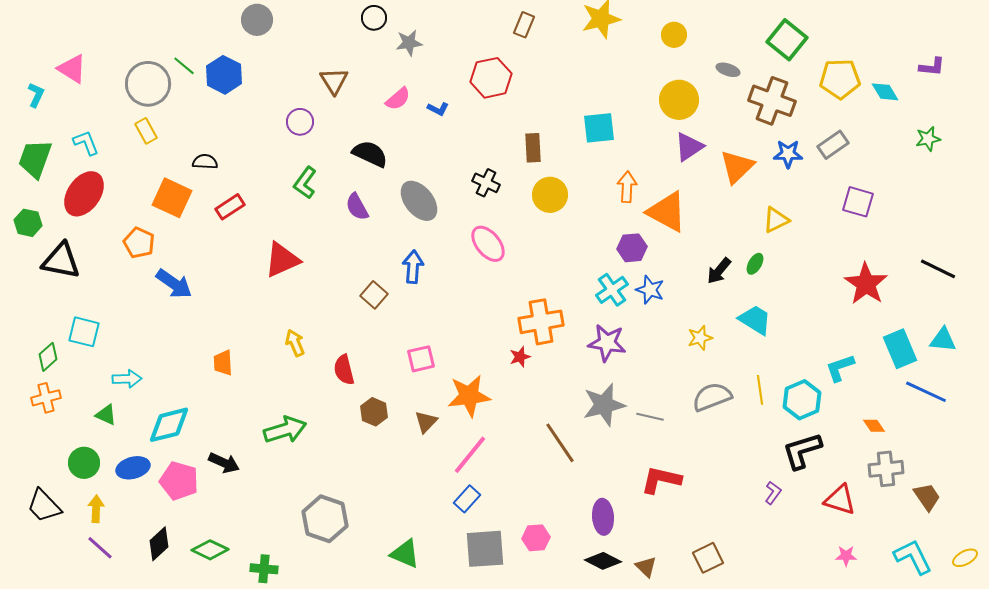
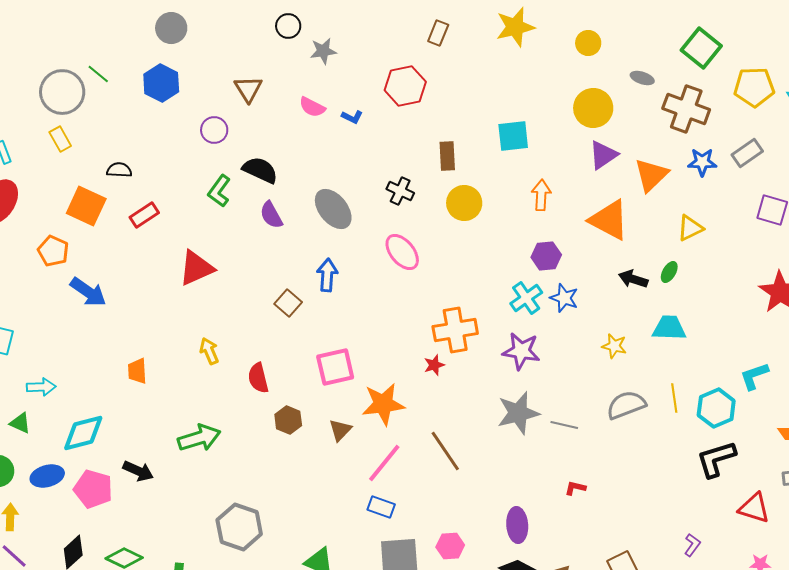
blue hexagon: (224, 75) -> (161, 83), moved
pink semicircle: (398, 99) -> (312, 107), turned 68
black semicircle: (370, 154) -> (260, 170), moved
orange triangle: (667, 212) -> (609, 220), moved
black arrow: (719, 271) -> (633, 279), turned 68
cyan trapezoid: (755, 320) -> (669, 328), turned -30
yellow star: (700, 338) -> (614, 346), turned 30
pink square: (421, 359) -> (335, 367), size x1.4
brown line: (560, 443) -> (445, 451), moved
red L-shape: (661, 480) -> (575, 488), size x0.5
purple L-shape: (773, 493) -> (692, 545), moved
blue rectangle: (467, 499) -> (381, 507), turned 68

